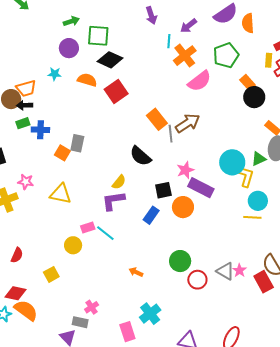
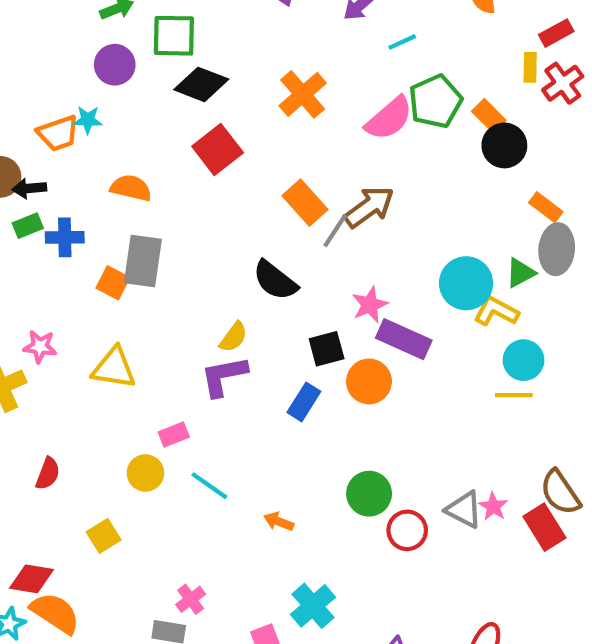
cyan line: (169, 41) -> (402, 42), moved, turned 64
green pentagon: (226, 55) -> (435, 101), moved
orange cross: (185, 56) -> (303, 94), moved
orange semicircle: (87, 80) -> (131, 188), moved
orange trapezoid: (26, 88) -> (58, 133), moved
gray line: (171, 134) -> (335, 231), turned 42
gray rectangle: (77, 143) -> (143, 261), size x1.4
yellow L-shape: (246, 177) -> (496, 311), turned -75
cyan line: (105, 233) -> (209, 486), moved
red semicircle: (17, 255) -> (48, 474), moved

